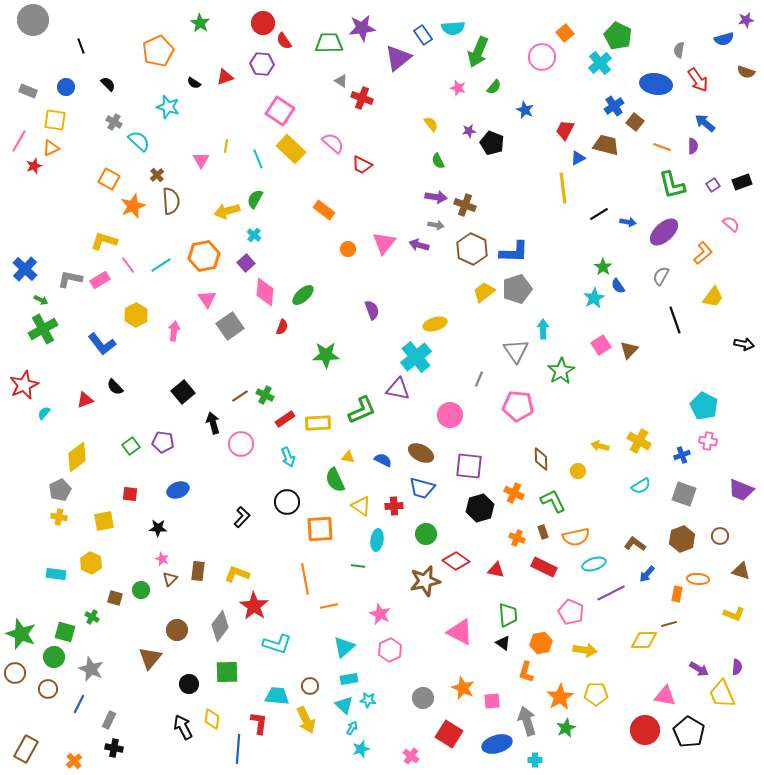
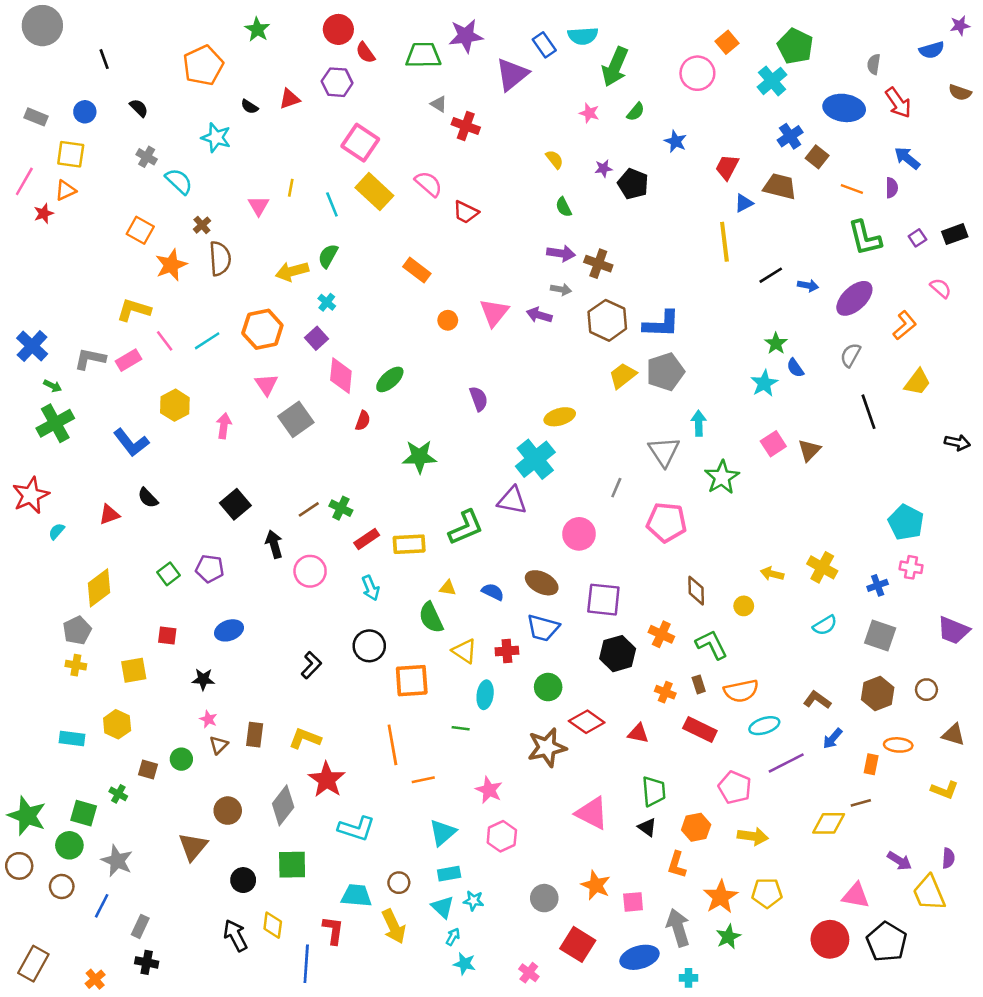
cyan star: (361, 749) -> (464, 964), turned 30

